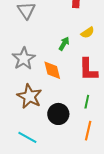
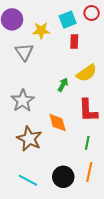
yellow semicircle: (88, 33) -> (87, 73), size x1.5
orange diamond: (52, 70) -> (58, 123), moved
black circle: (58, 114) -> (63, 177), moved

